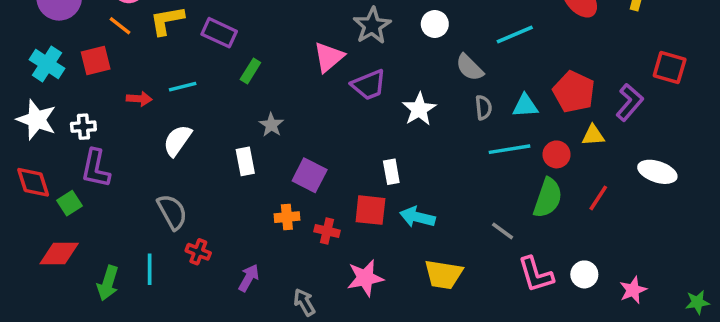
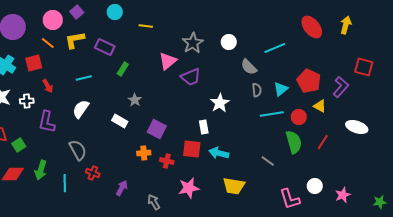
red arrow: (139, 99) -> (48, 86), moved, turned 56
cyan triangle: (525, 106) -> (281, 89), turned -35
white star: (419, 109) -> (220, 103), moved
yellow triangle: (593, 135) -> (320, 106), turned 32
white rectangle: (245, 161) -> (120, 121), turned -49
purple L-shape: (96, 168) -> (47, 122), moved
green semicircle: (548, 198) -> (294, 142), turned -35
pink L-shape: (536, 274) -> (290, 199), moved
green arrow: (108, 283) -> (41, 170), moved

